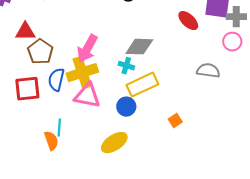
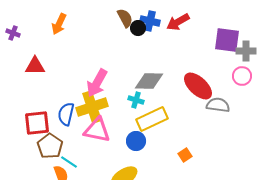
red ellipse: (188, 21) -> (198, 86), moved, size x1.4
brown pentagon: (40, 52) -> (50, 146), moved
cyan line: (59, 128) -> (69, 162), turned -60

